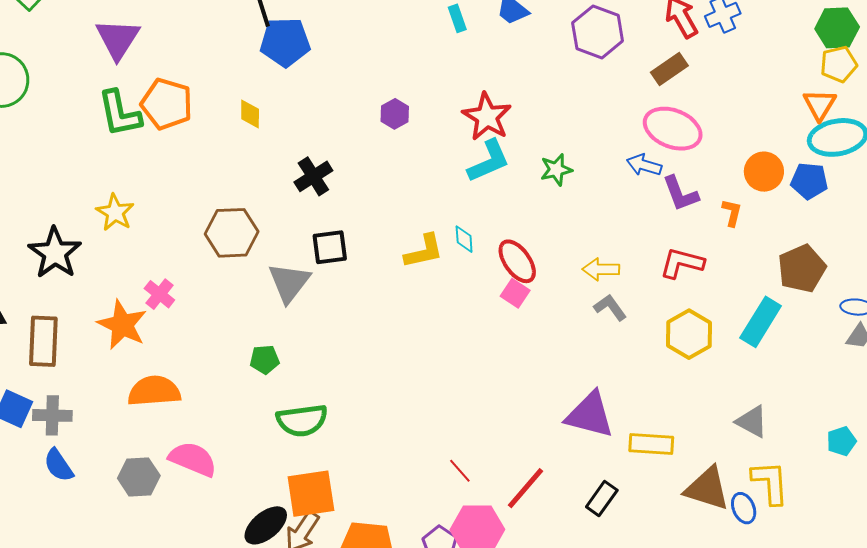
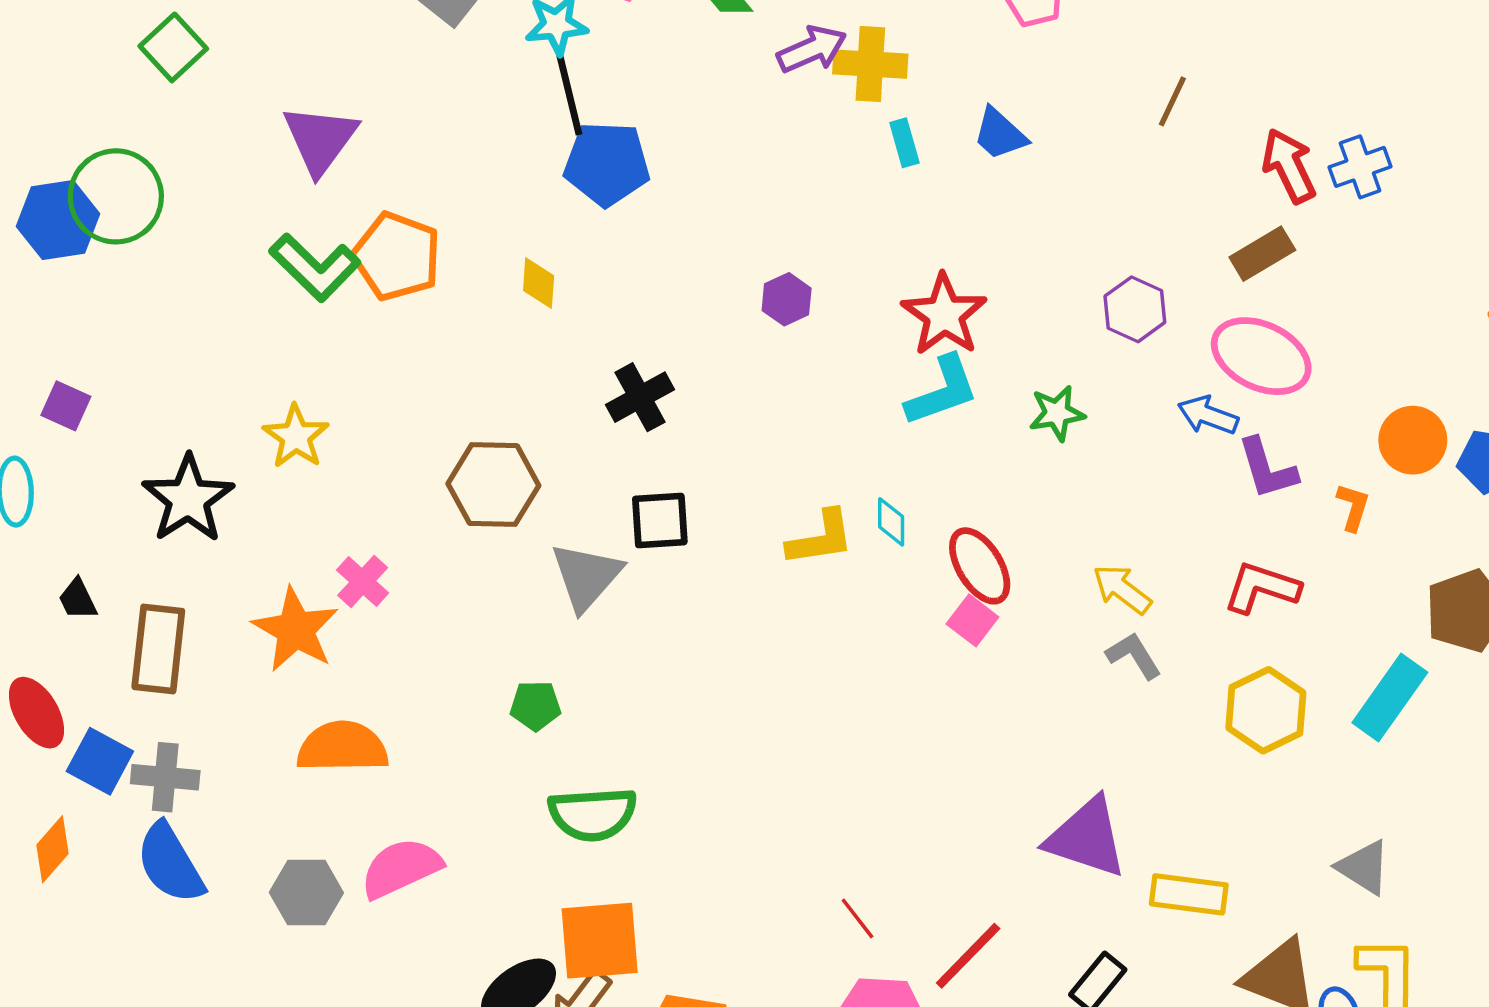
purple hexagon: (598, 32) -> (1135, 309), moved, size x0.7
green L-shape: (120, 114) -> (315, 267), turned -38
yellow arrow: (601, 269) -> (1122, 589), turned 33
pink semicircle: (193, 459) -> (401, 868), turned -51
blue semicircle: (59, 465) -> (170, 863), size x1.4

